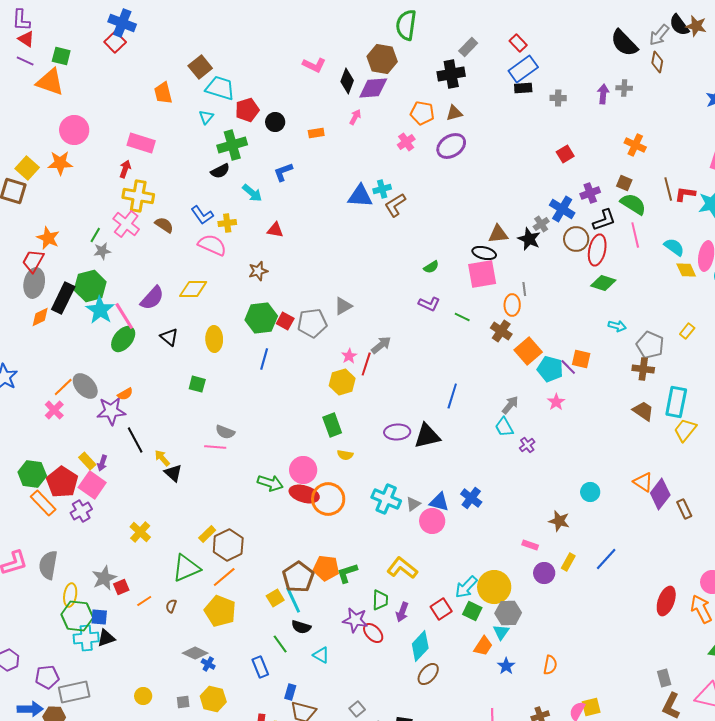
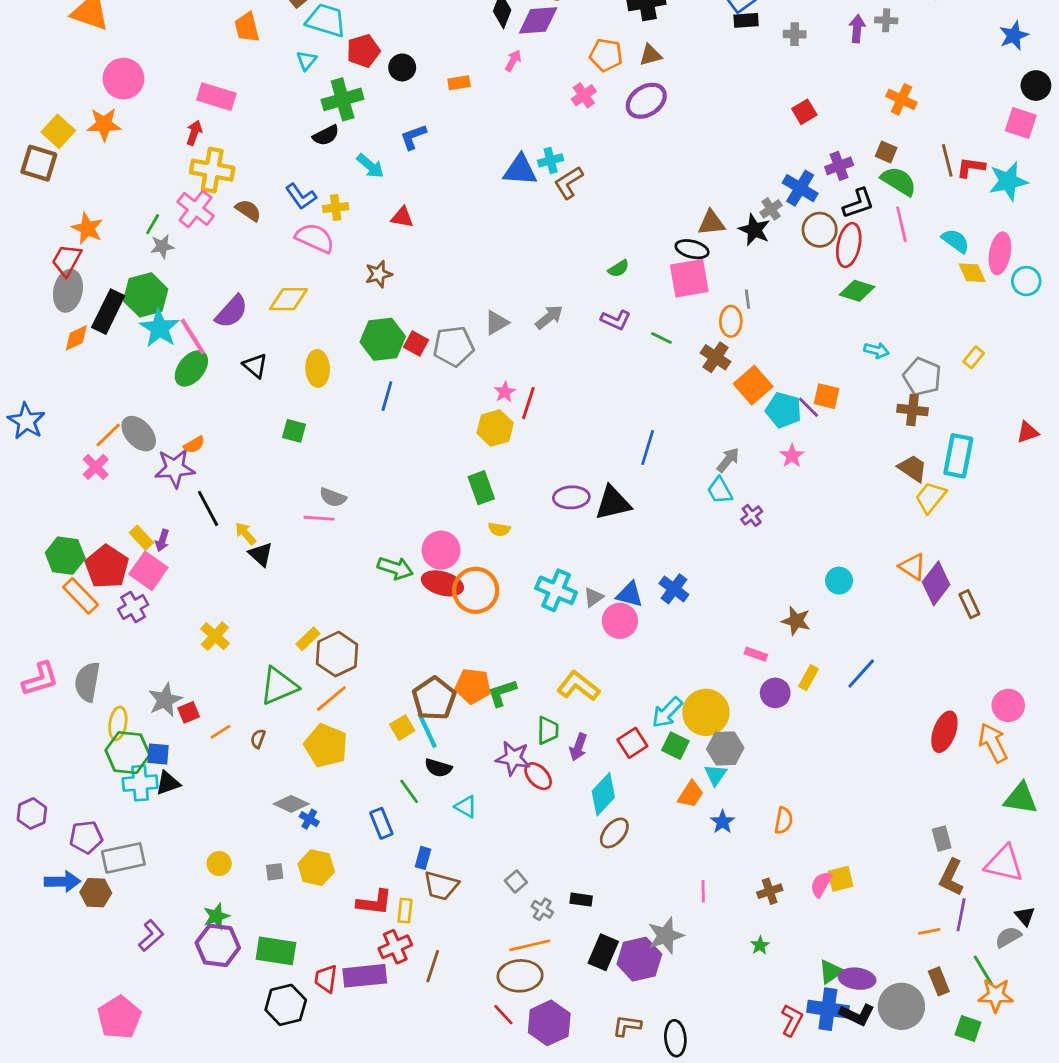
gray arrow: (381, 345) -> (549, 317), moved
yellow trapezoid: (685, 430) -> (931, 497), moved

